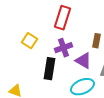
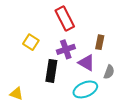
red rectangle: (62, 18) -> (65, 19), turned -45

